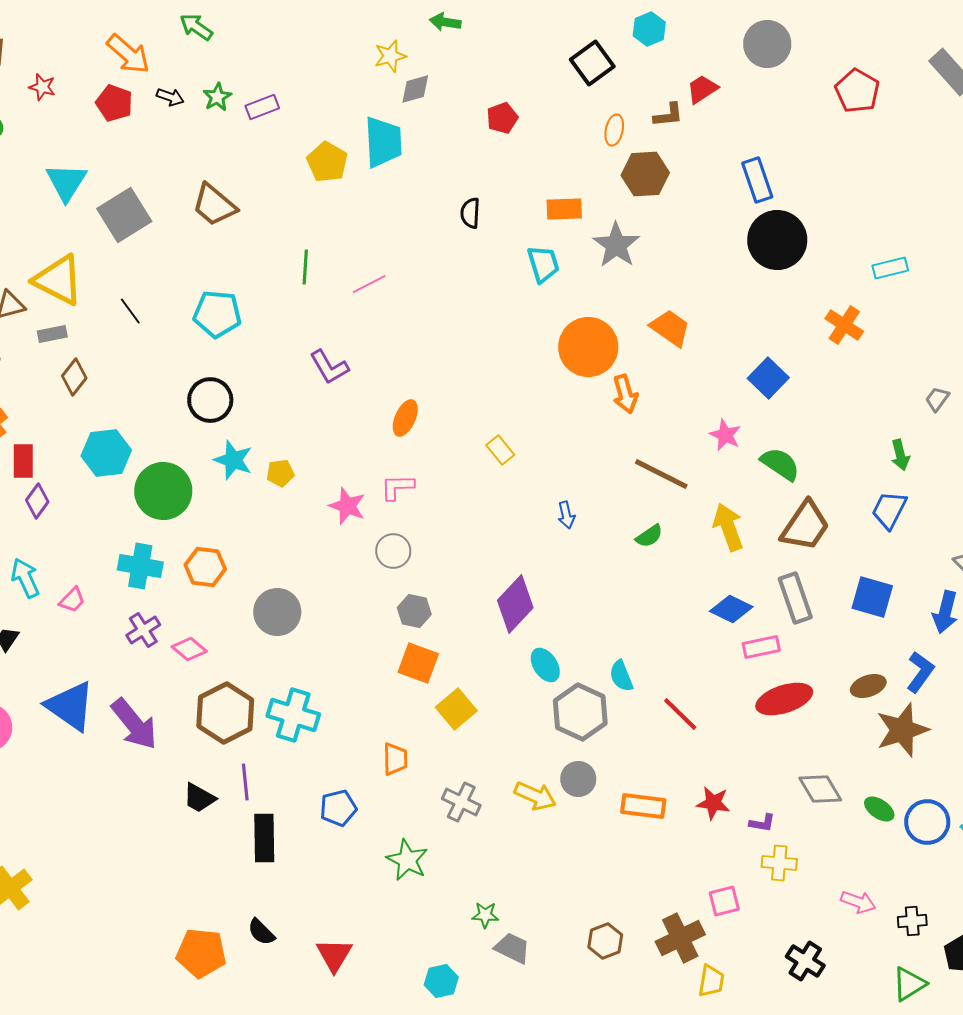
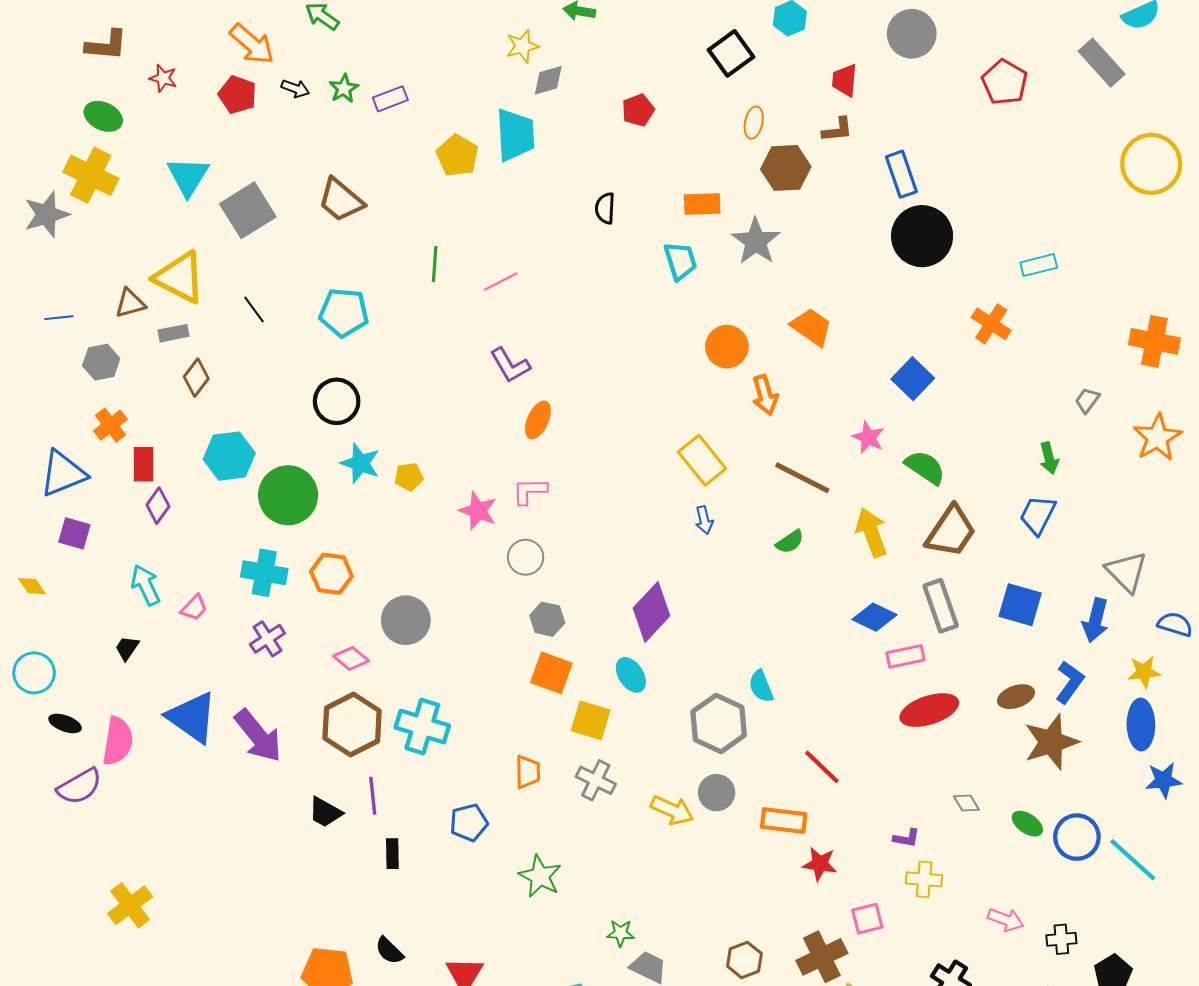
red trapezoid: (702, 89) -> (845, 80), turned -52
brown L-shape: (668, 115) -> (837, 130), moved
orange circle: (588, 347) -> (727, 347), size x0.7
purple L-shape: (329, 367) -> (510, 365), moved
yellow rectangle: (500, 450) -> (702, 460), moved, size x1.6
pink diamond: (189, 649) -> (351, 658), moved
cyan ellipse: (545, 665) -> (631, 675), moved
yellow square: (456, 709) -> (591, 720), turned -33
red line: (680, 714) -> (822, 767), moved
gray diamond: (820, 789) -> (966, 803), size x0.6
gray cross: (461, 802) -> (596, 780), moved
red star: (713, 803) -> (820, 864), moved
black rectangle: (264, 838) -> (392, 854), size x0.6

